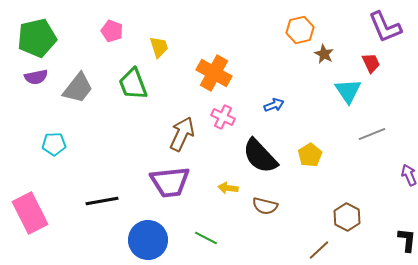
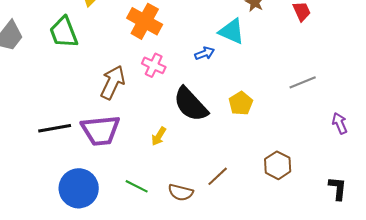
cyan triangle: (348, 91) -> (232, 31), moved, turned -32
yellow arrow: (228, 188) -> (159, 136), turned -66
black line: (102, 201) -> (55, 128), moved
brown semicircle: (265, 206) -> (181, 192), moved
brown line: (319, 250) -> (218, 176), moved

